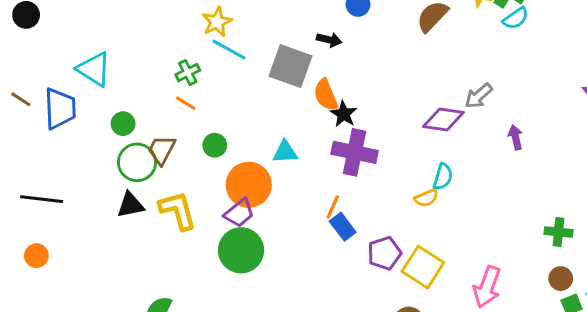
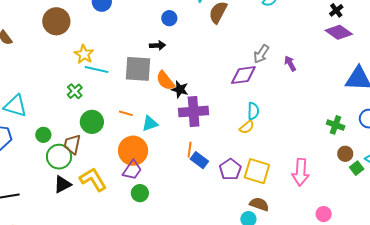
orange line: (186, 103) -> (126, 113), moved
purple arrow: (515, 137) -> (290, 63), moved
green circle: (215, 145) -> (92, 122), moved, size x1.5
green cross: (558, 232) -> (336, 125), turned 30
green circle: (241, 250) -> (140, 193), size x0.6

